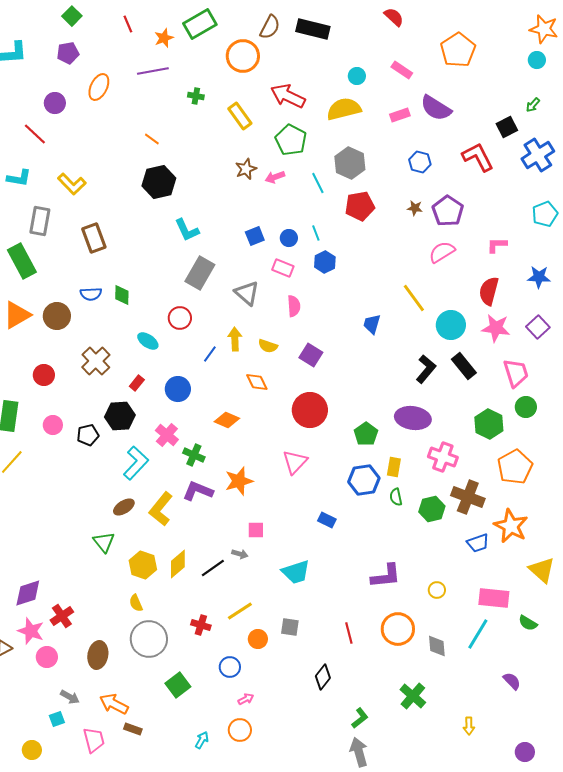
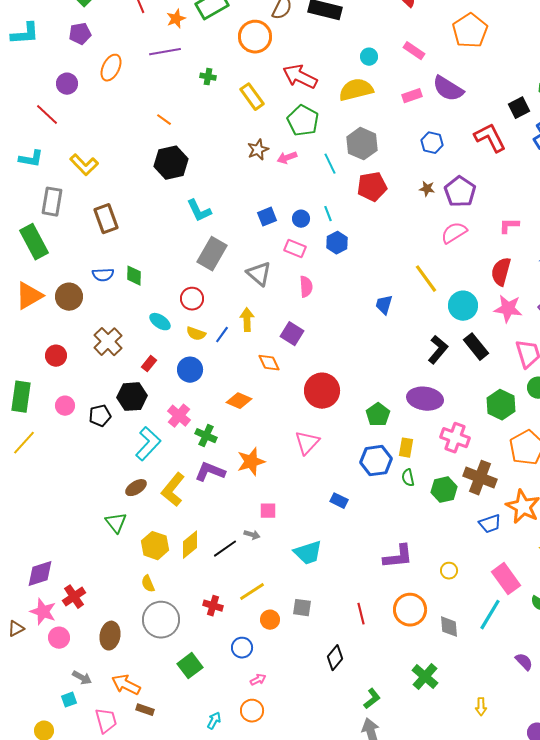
yellow semicircle: (268, 346) -> (196, 334), moved
purple square: (311, 355) -> (292, 334), moved
pink rectangle: (494, 598) -> (506, 579), turned 48

